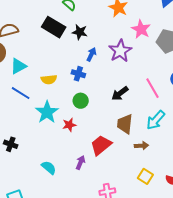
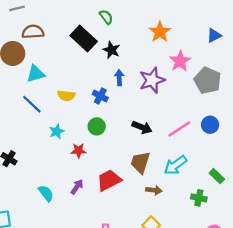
blue arrow: (91, 54) -> (119, 78), turned -40
pink line: (153, 88) -> (179, 129), turned 75
black arrow: (120, 93) -> (142, 127), turned -132
cyan star: (47, 112) -> (57, 131), size x0.6
purple arrow: (80, 163) -> (77, 187), moved

